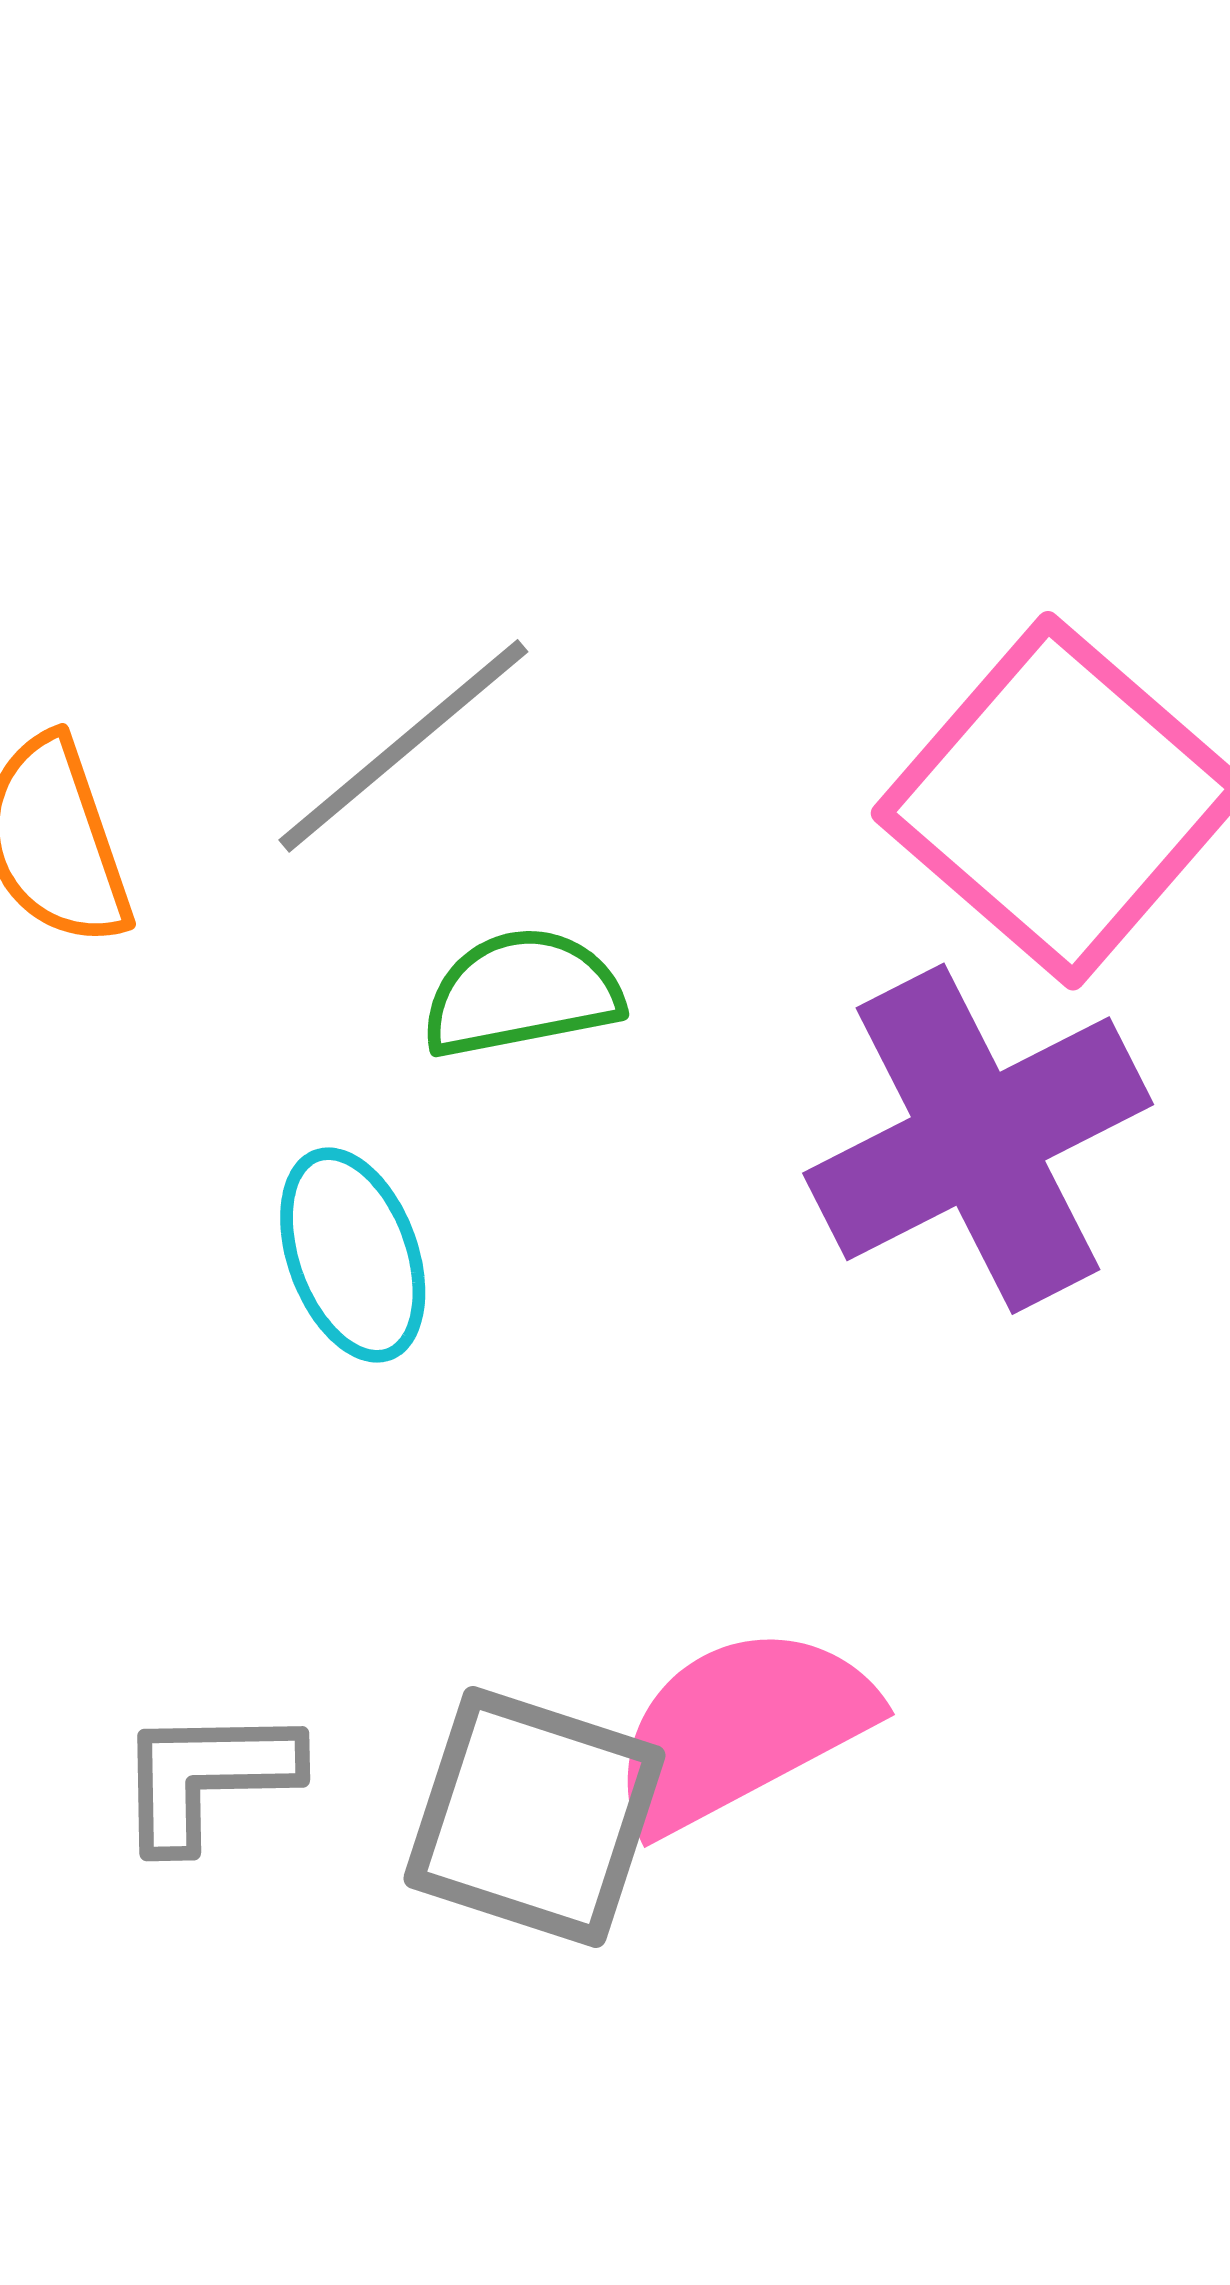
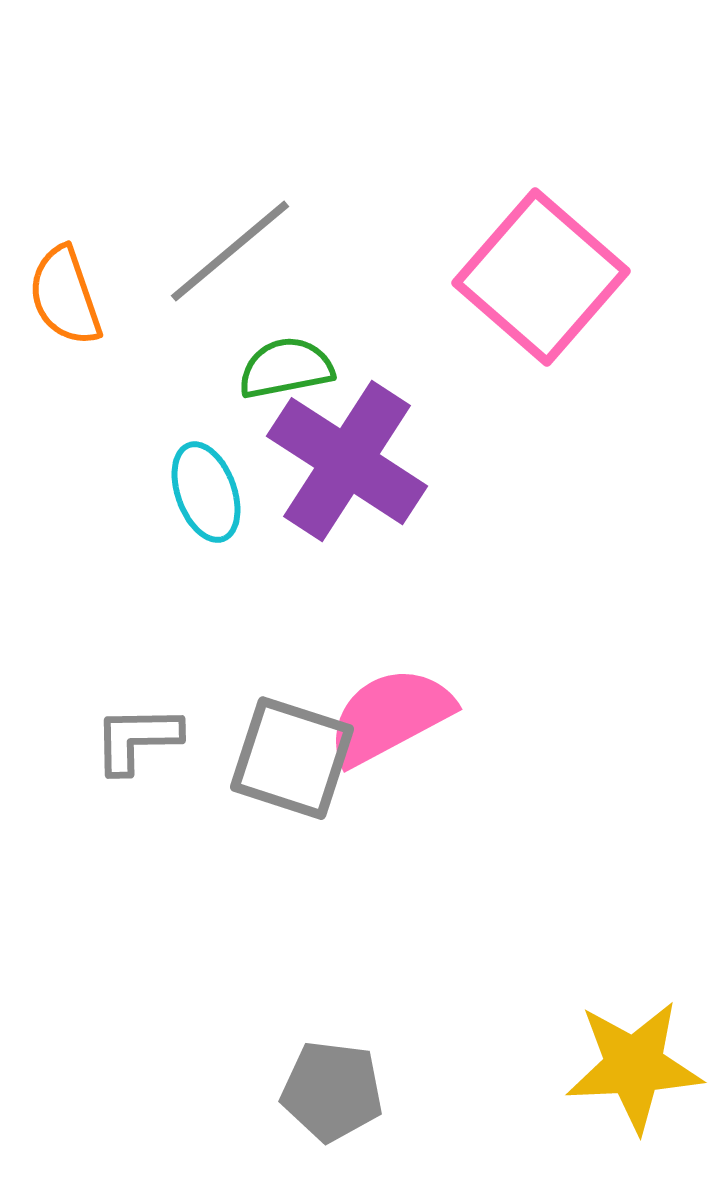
purple cross: (978, 1139) -> (347, 461), moved, turned -30

